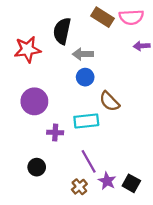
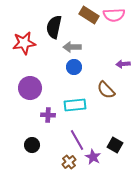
purple arrow: (142, 46) -> (123, 64), moved
brown semicircle: (109, 101) -> (106, 90), moved
black square: (131, 183) -> (115, 145), moved

